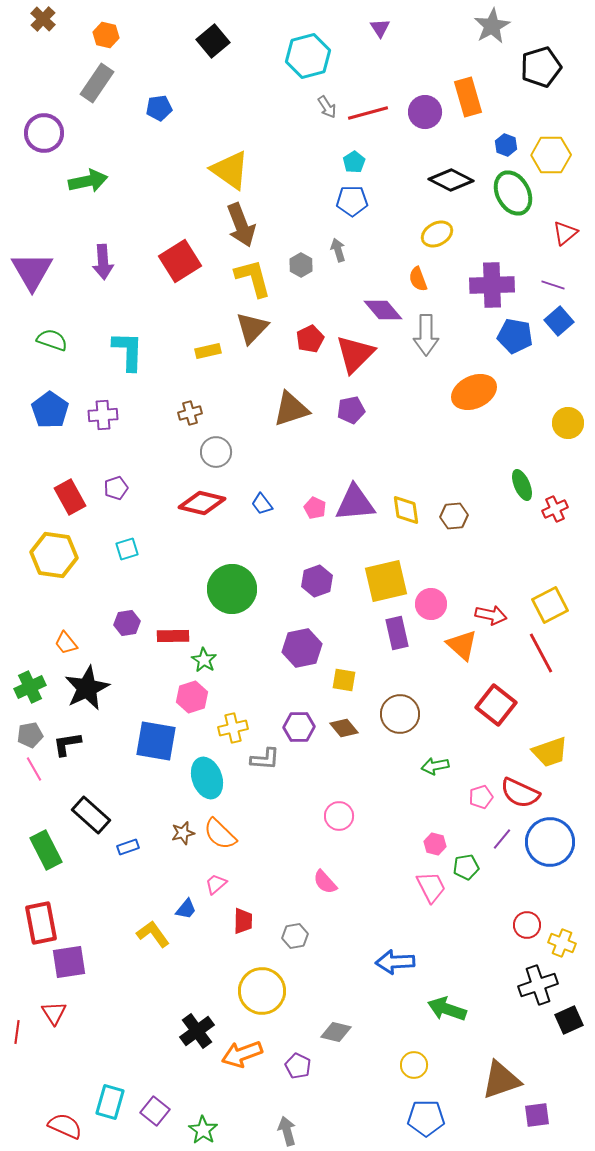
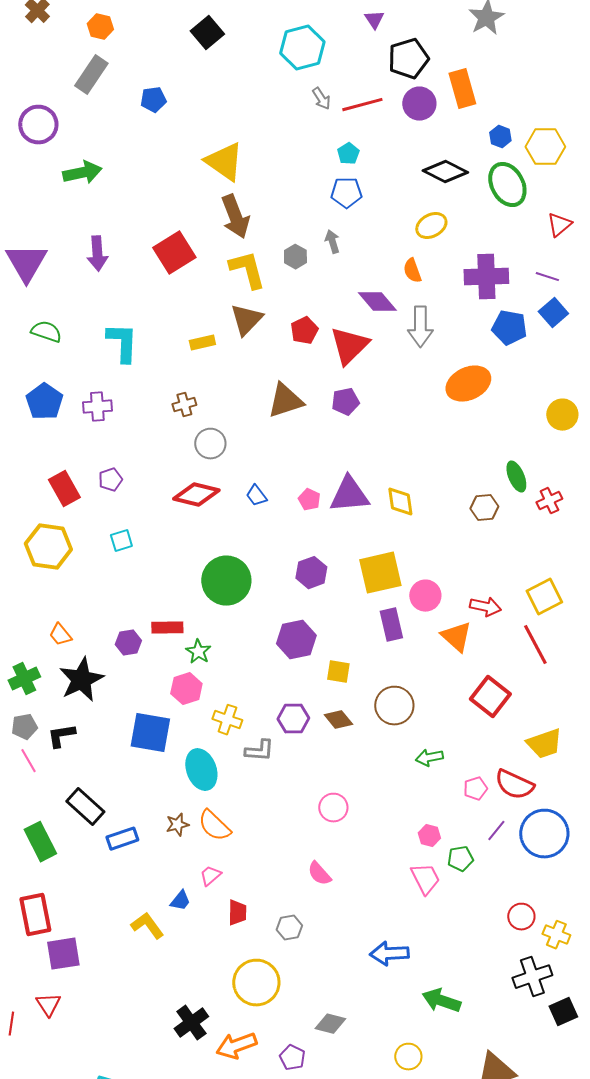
black pentagon: (541, 67) -> (408, 59), moved
brown hexagon: (454, 516) -> (484, 508), moved
purple hexagon: (127, 623) -> (128, 643), moved
yellow cross: (233, 728) -> (227, 720), turned 32
blue rectangle: (128, 847) -> (122, 839), size x1.4

